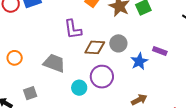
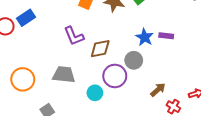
gray circle: (118, 43) -> (134, 60), moved
orange circle: (15, 58) -> (23, 79), size x1.5
blue star: (139, 61) -> (145, 37), moved

